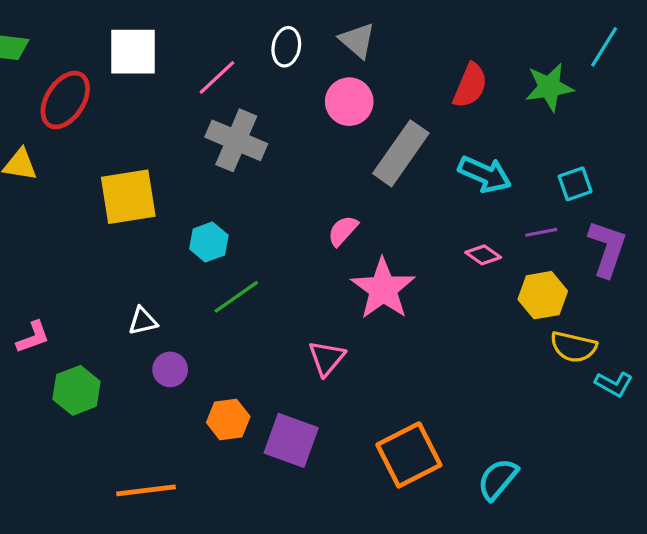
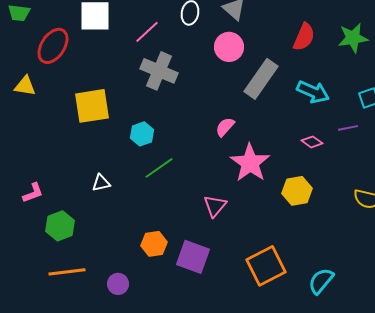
yellow hexagon: (543, 295) -> (297, 191), moved
purple circle: (170, 369) -> (118, 284), moved
orange line: (146, 490) -> (67, 272), moved

